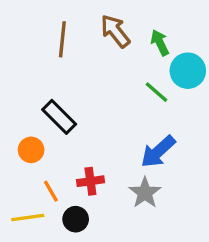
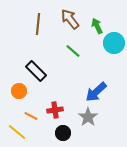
green line: (156, 92) -> (73, 51), moved
orange line: (51, 191) -> (31, 116), turned -32
yellow line: (28, 218) -> (17, 132), turned 48
black circle: (76, 219) -> (63, 133), moved

